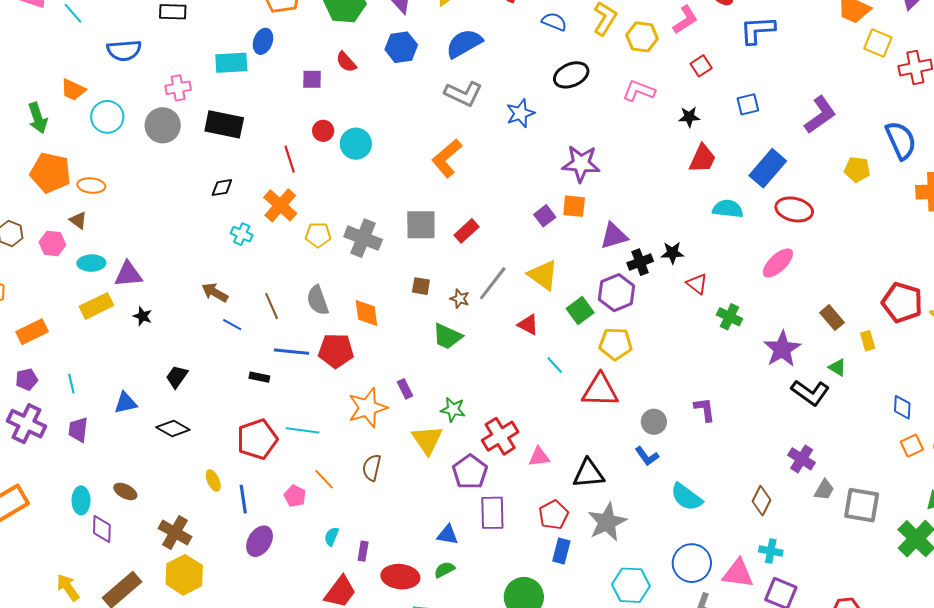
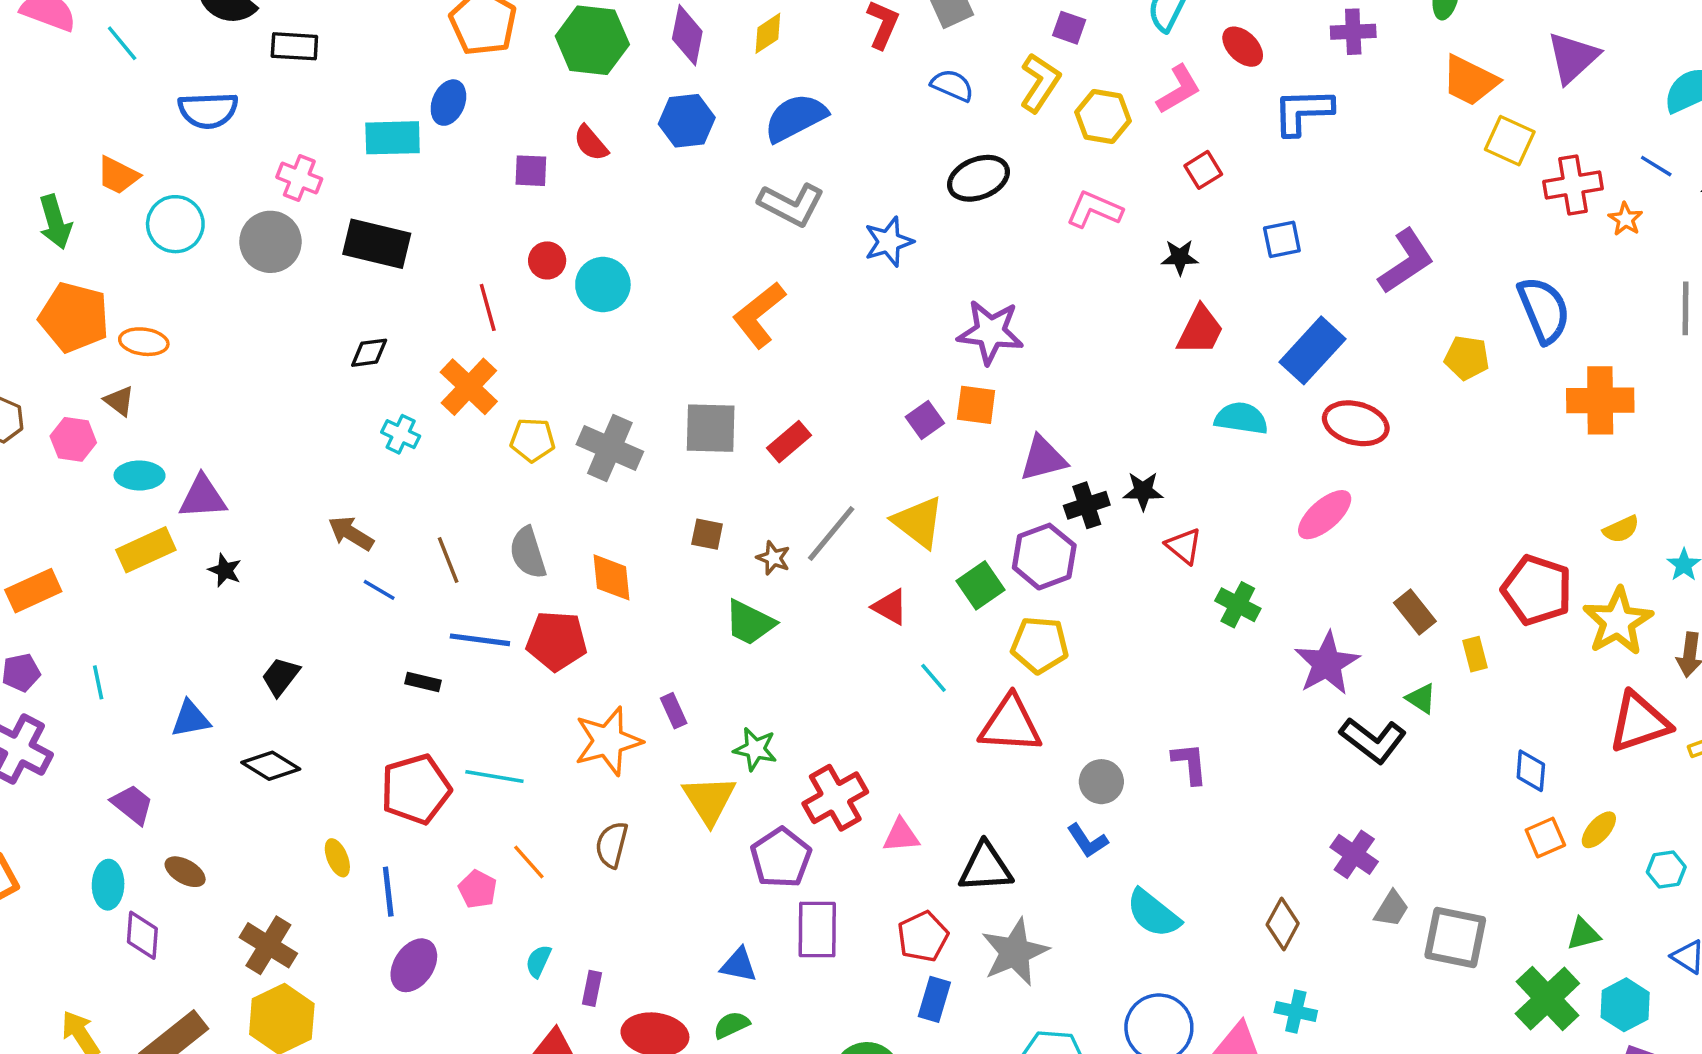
pink cross: (178, 88) -> (299, 178), turned 30
purple trapezoid: (78, 430) -> (132, 804), moved, turned 120

